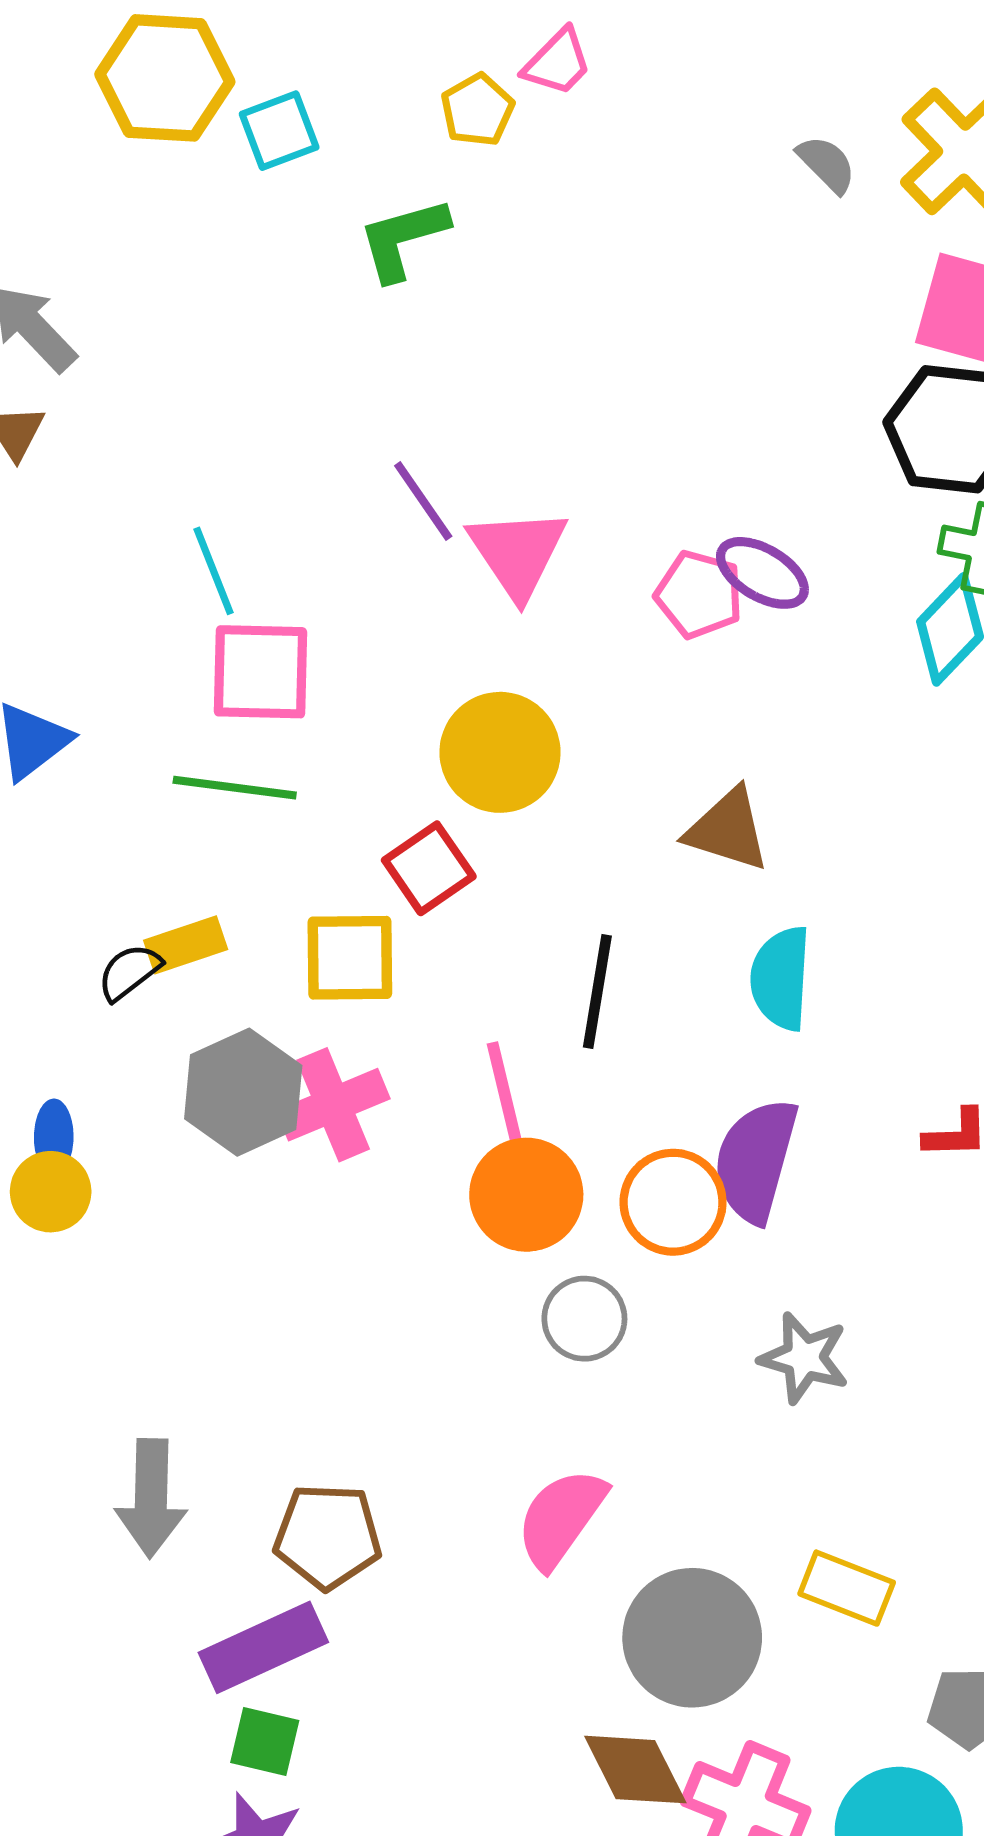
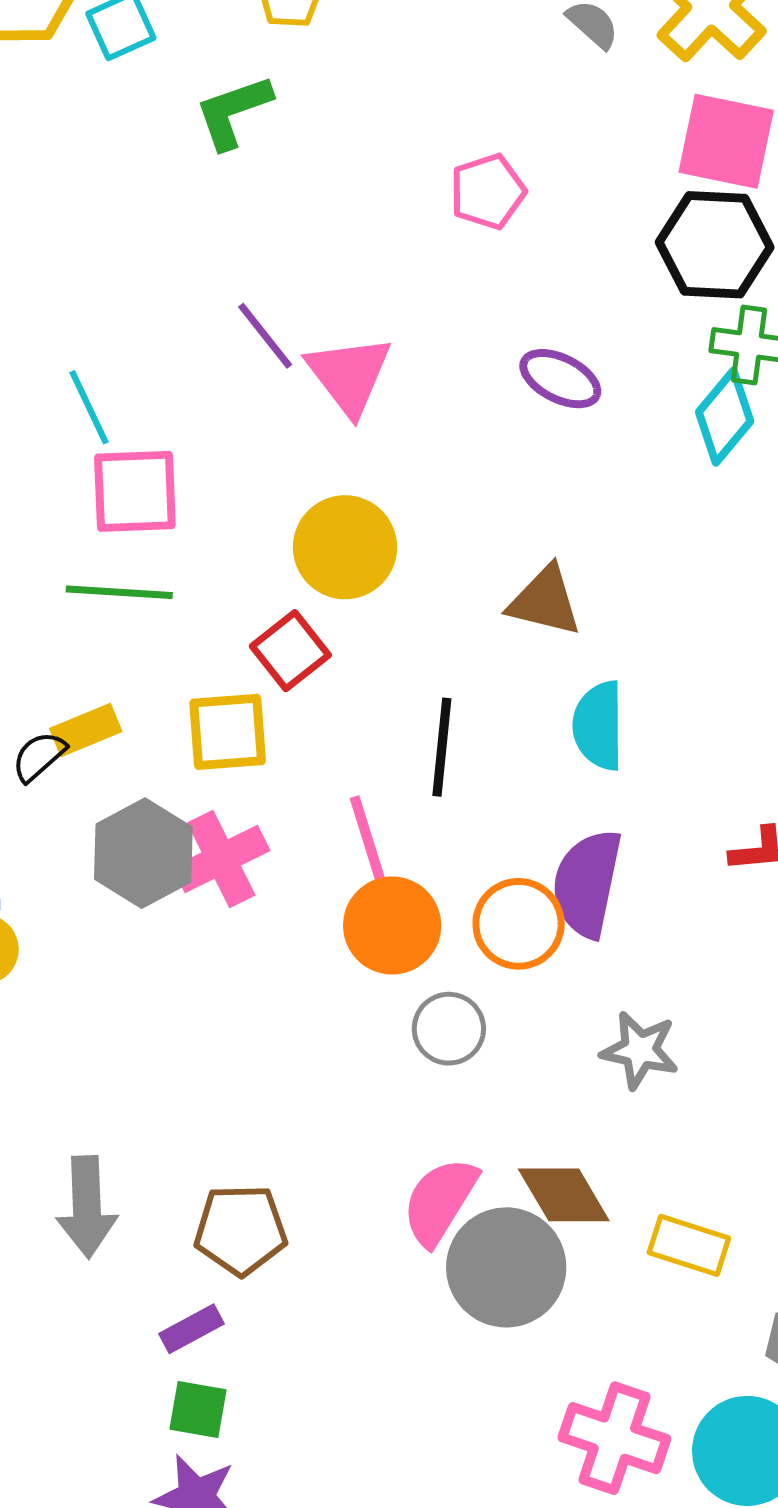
pink pentagon: (699, 594) -> (488, 192), moved, turned -30
gray circle: (692, 1638) -> (506, 1267), moved
purple rectangle: (263, 1647) -> (192, 1329), size x0.6
brown diamond: (635, 1770) -> (564, 1195), moved

